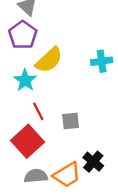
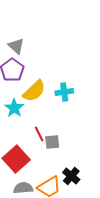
cyan cross: (102, 61) -> (64, 92), moved
red line: (38, 111) -> (39, 134), moved

